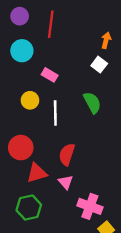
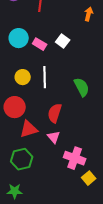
cyan circle: (22, 51) -> (19, 38), moved
white square: (99, 65) -> (63, 41), moved
yellow circle: (30, 100) -> (23, 77), moved
green semicircle: (92, 103) -> (82, 87), moved

